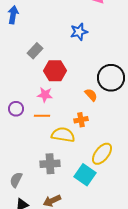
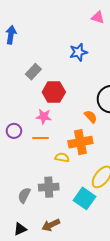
orange cross: (81, 120) -> (80, 142), size x1.6
yellow semicircle: (63, 135) -> (62, 157), size x0.6
gray semicircle: (16, 180) -> (24, 195), moved

